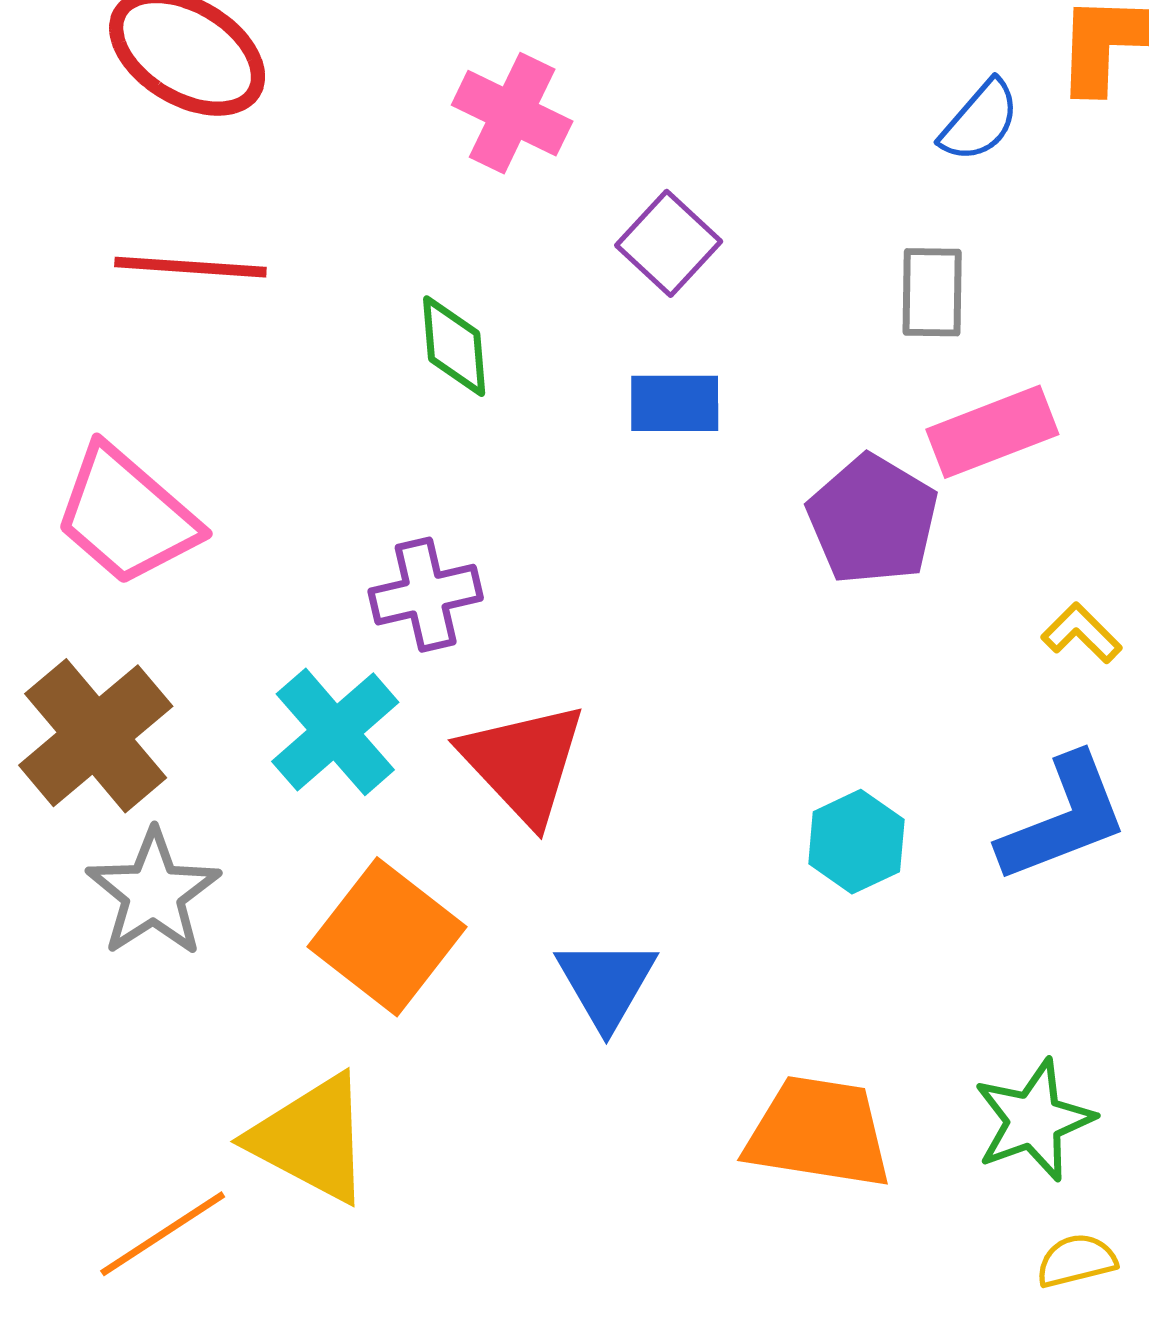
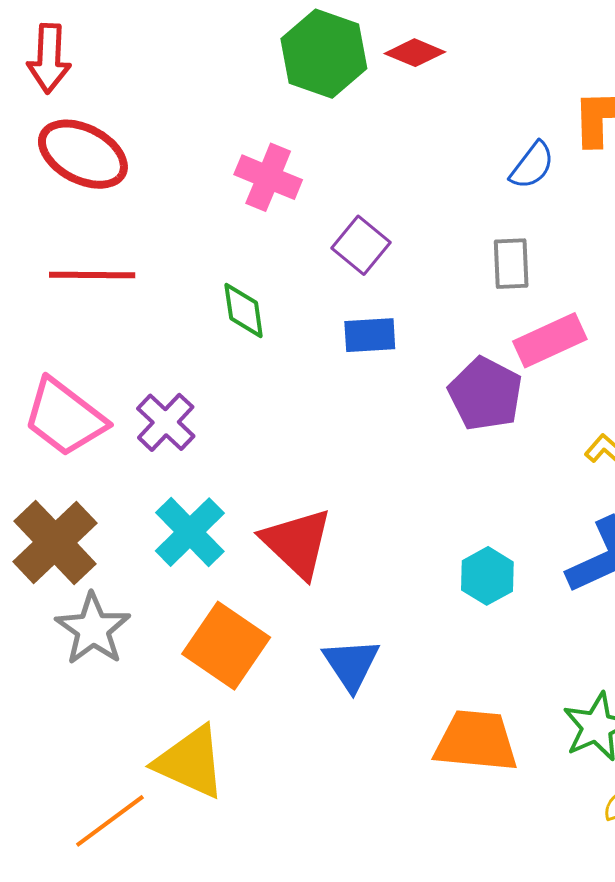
purple cross: (426, 595) -> (166, 422), moved, turned -30

